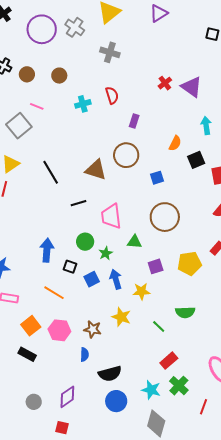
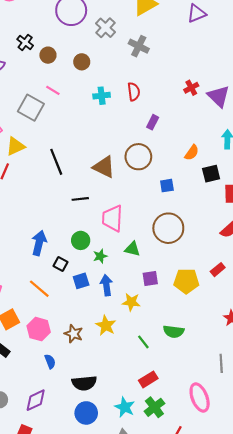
gray cross: (75, 27) -> (106, 28), moved
gray square: (19, 126) -> (31, 108), turned -30
blue semicircle: (84, 354) -> (50, 361), moved, turned -32

